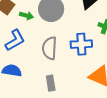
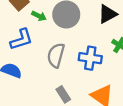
gray rectangle: (51, 83) -> (63, 94), moved, turned -35

